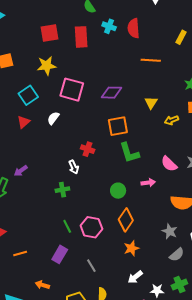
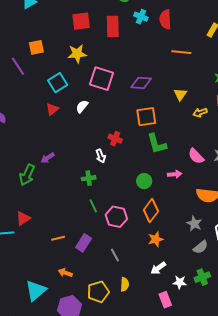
green line: (67, 226) -> (93, 206), moved
orange line: (20, 253) -> (58, 238), moved

